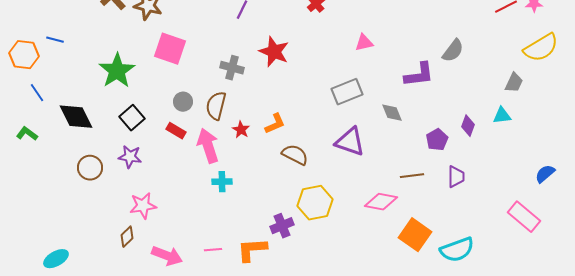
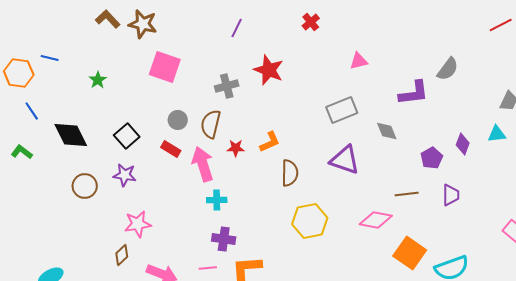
gray cross: (232, 68) -> (227, 86), turned -30
green star: (117, 71) -> (98, 80), moved, size x0.5
red star: (241, 130) -> (236, 148), turned -30
brown semicircle: (295, 155) -> (290, 173), turned 64
purple cross: (282, 226) -> (224, 239), moved, turned 30

